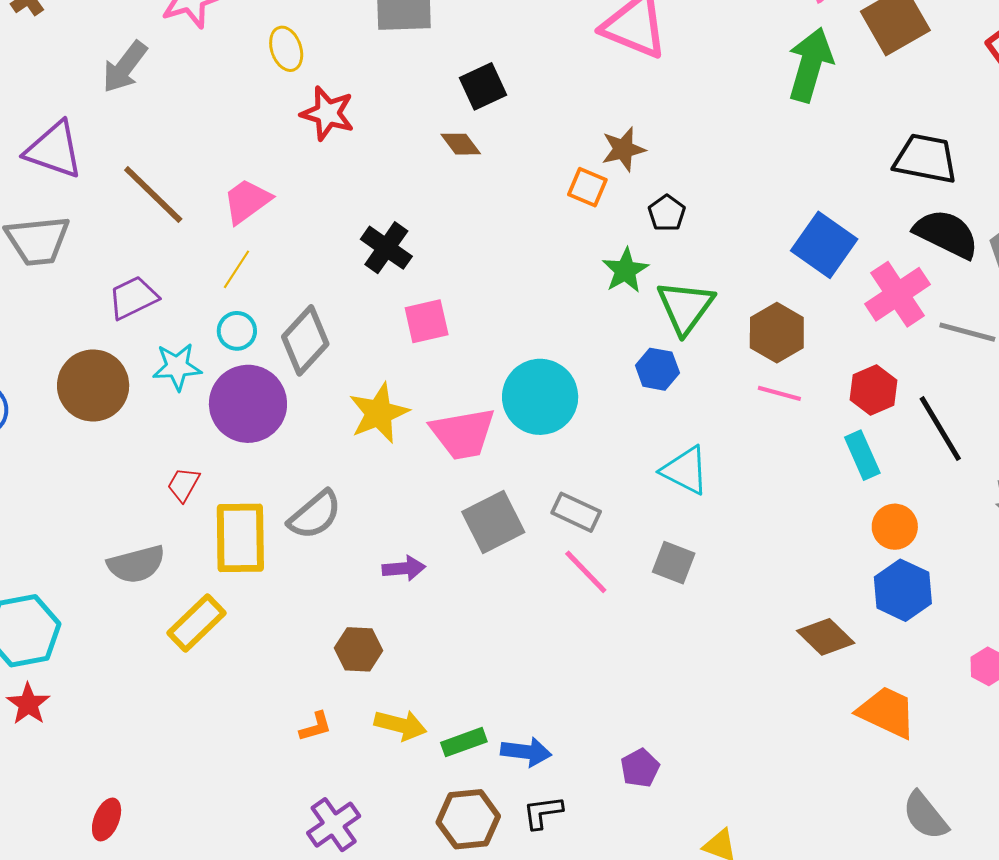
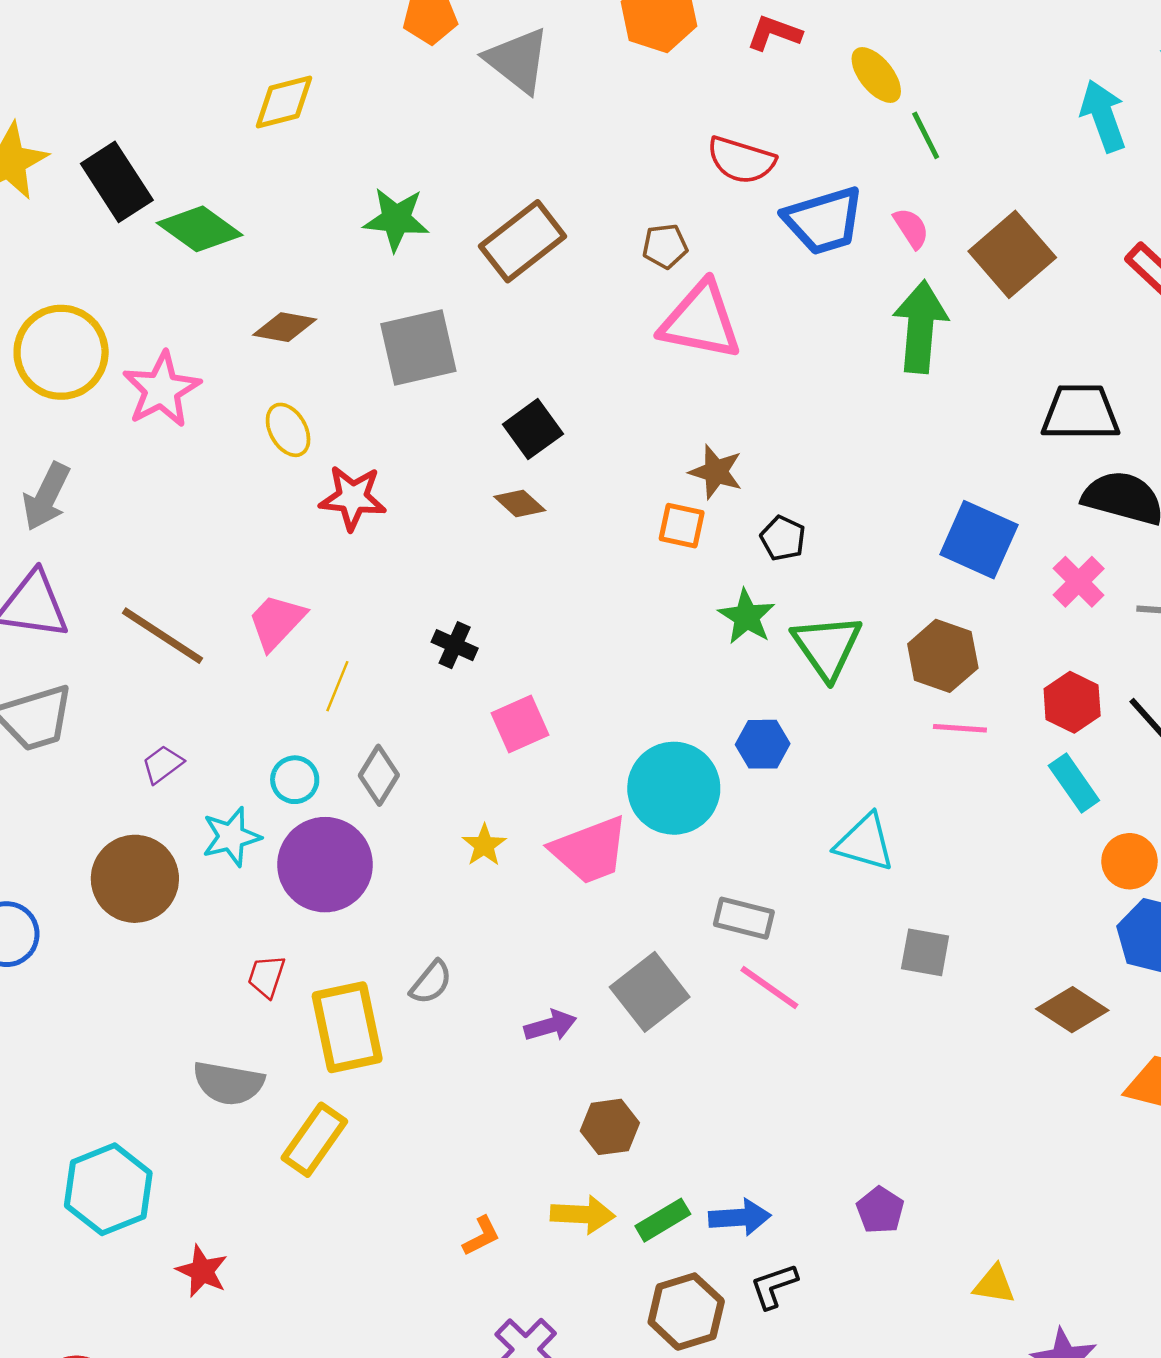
gray arrow: (125, 67) -> (46, 497), moved
brown star: (623, 149) -> (716, 472), turned -30
black cross: (386, 248) -> (455, 645), size x0.7
yellow line: (237, 269) -> (337, 686), moved
pink cross: (898, 294) -> (1079, 582), size x0.7
purple trapezoid: (133, 298) -> (163, 764), size x0.7
gray diamond: (305, 340) -> (379, 775), size x0.7
blue hexagon: (657, 369) -> (763, 744), moved
yellow star: (379, 413) -> (484, 845), size x0.6
gray semicircle: (315, 515) -> (431, 982), size x0.7
gray square: (493, 522) -> (650, 992), moved
gray square: (674, 563) -> (925, 952), moved
gray semicircle: (136, 564) -> (228, 1083), turned 36
brown hexagon: (358, 649) -> (610, 1127), moved
red star: (28, 704) -> (202, 1271), moved

